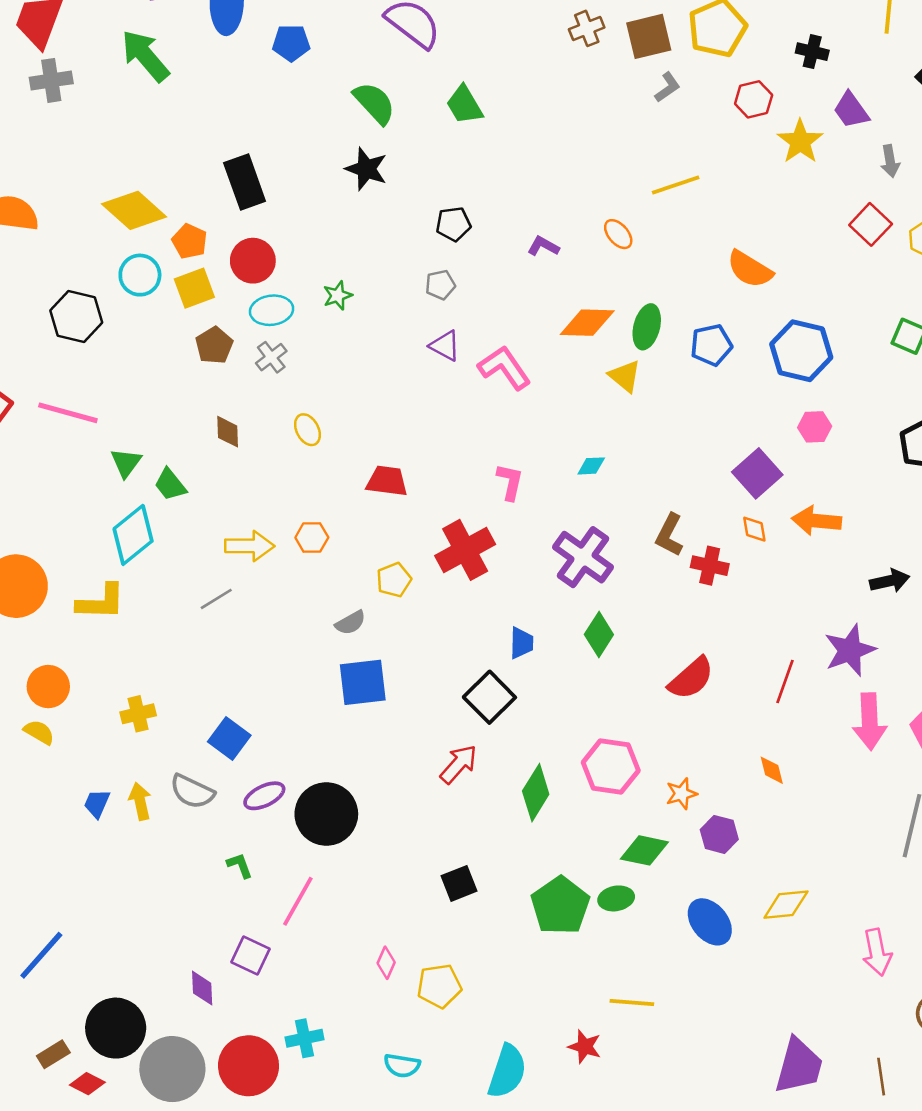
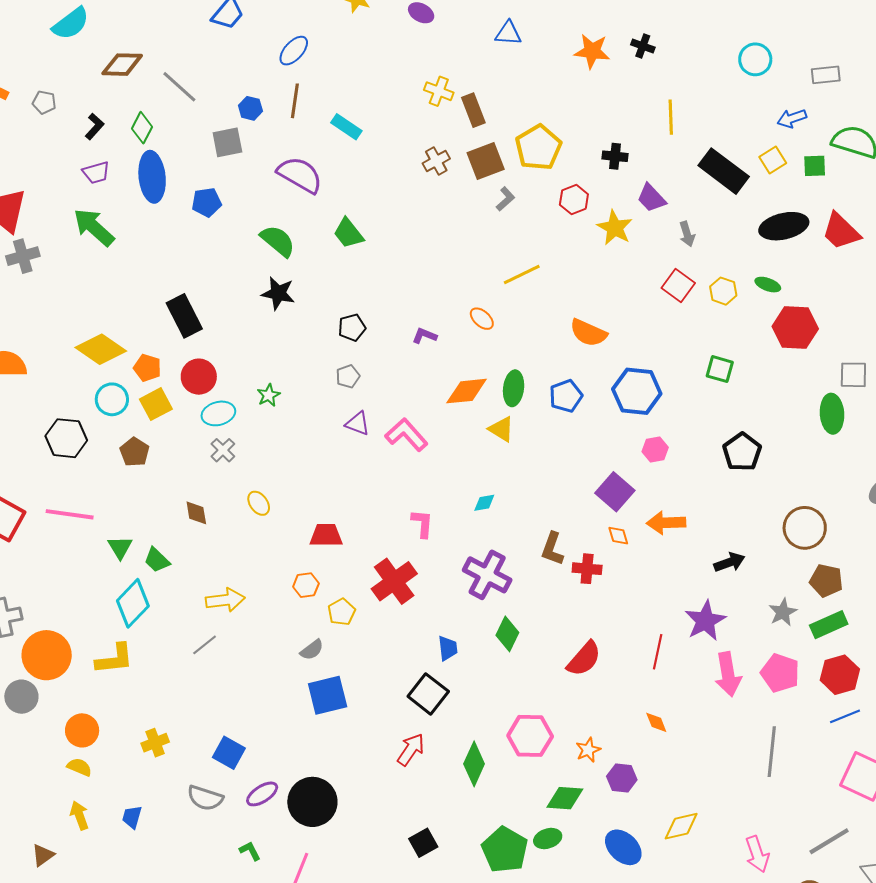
brown pentagon: (214, 345) -> (134, 452), moved
orange hexagon: (312, 537) -> (306, 585), moved
yellow arrow: (140, 801) -> (79, 815), moved

